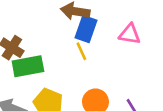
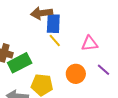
pink triangle: (130, 34) -> (90, 44), moved

